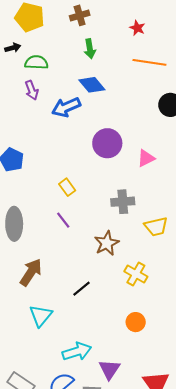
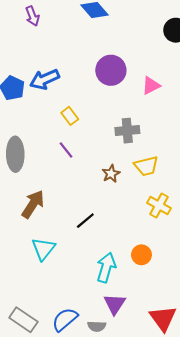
blue arrow: (66, 107) -> (45, 79), moved
yellow trapezoid: (156, 227) -> (146, 166), moved
brown star: (107, 243) -> (111, 174), size x0.7
yellow cross: (136, 274) -> (159, 206), moved
cyan arrow: (77, 352) -> (106, 268), moved, turned -56

